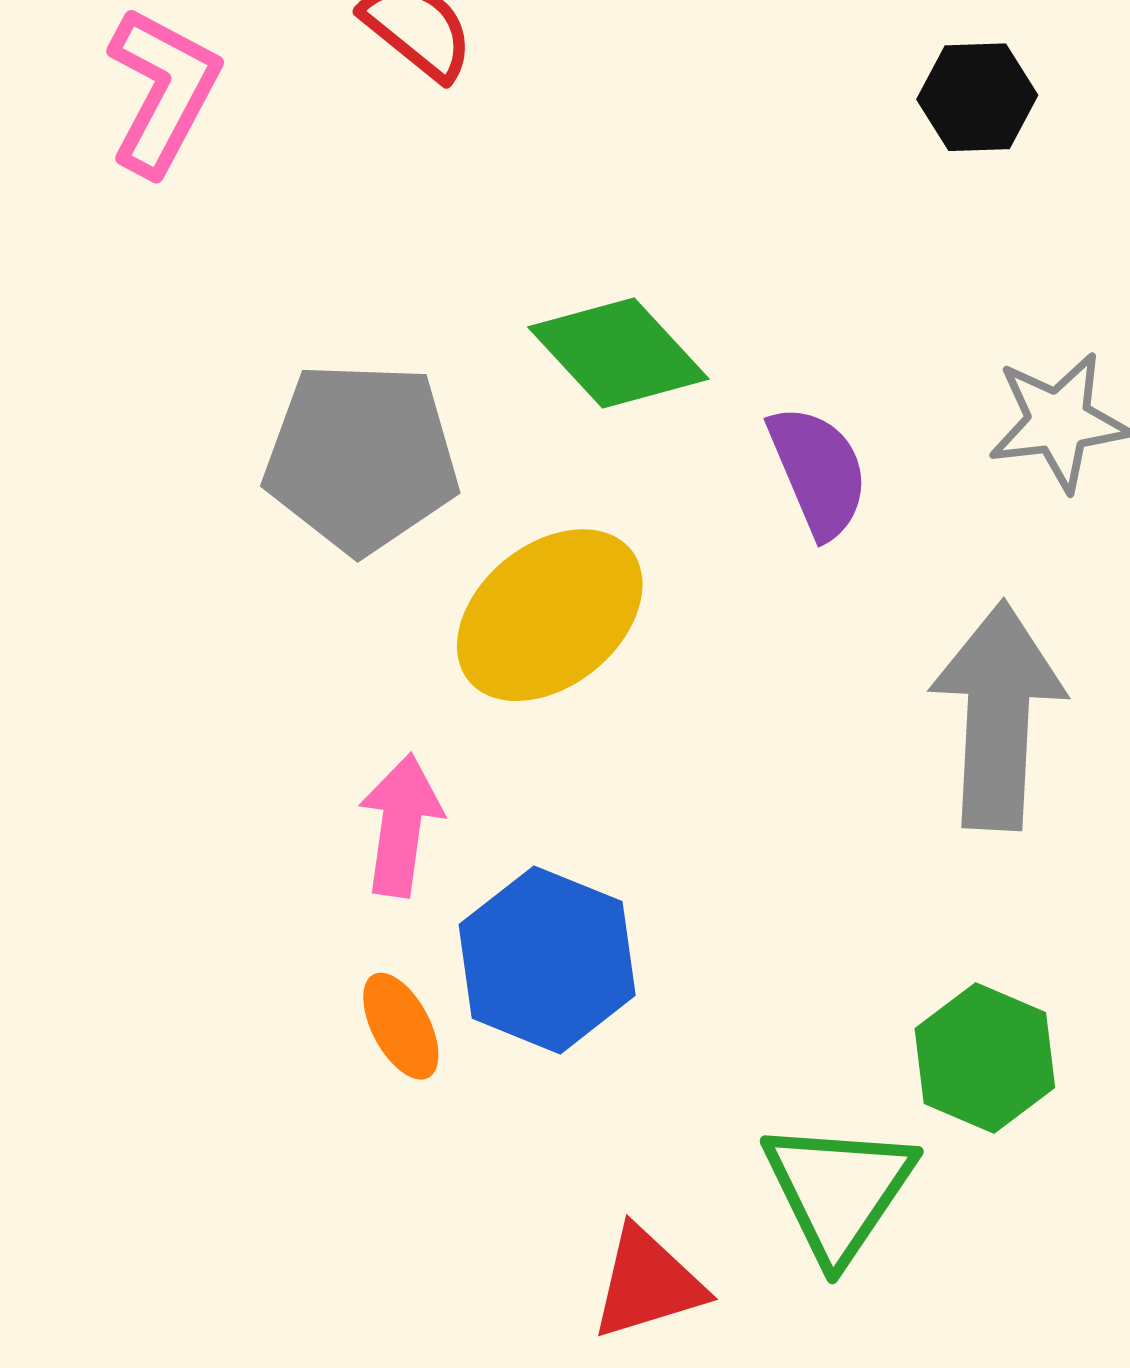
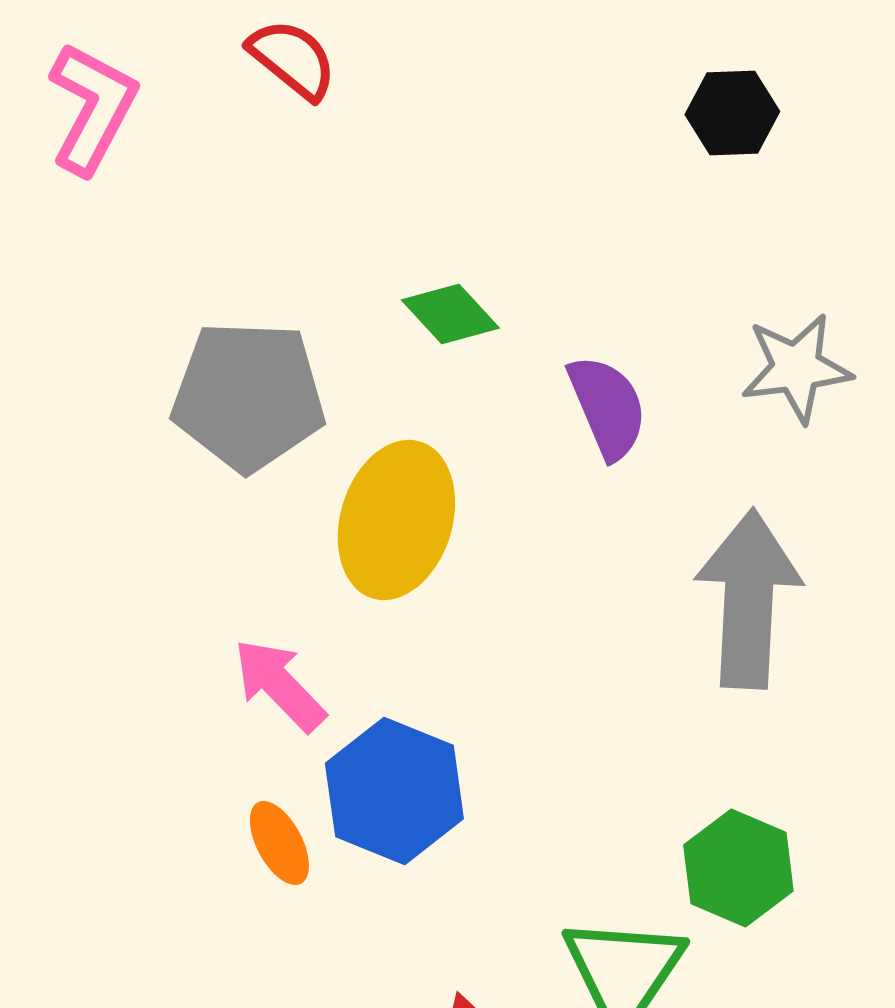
green diamond: (618, 353) -> (450, 314), size x0.7
yellow ellipse: (550, 615) -> (396, 520), turned -34
pink arrow: (401, 825) -> (279, 685), turned -52

